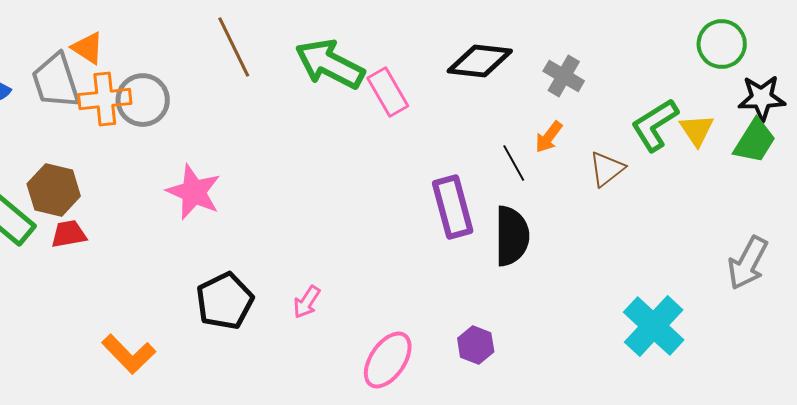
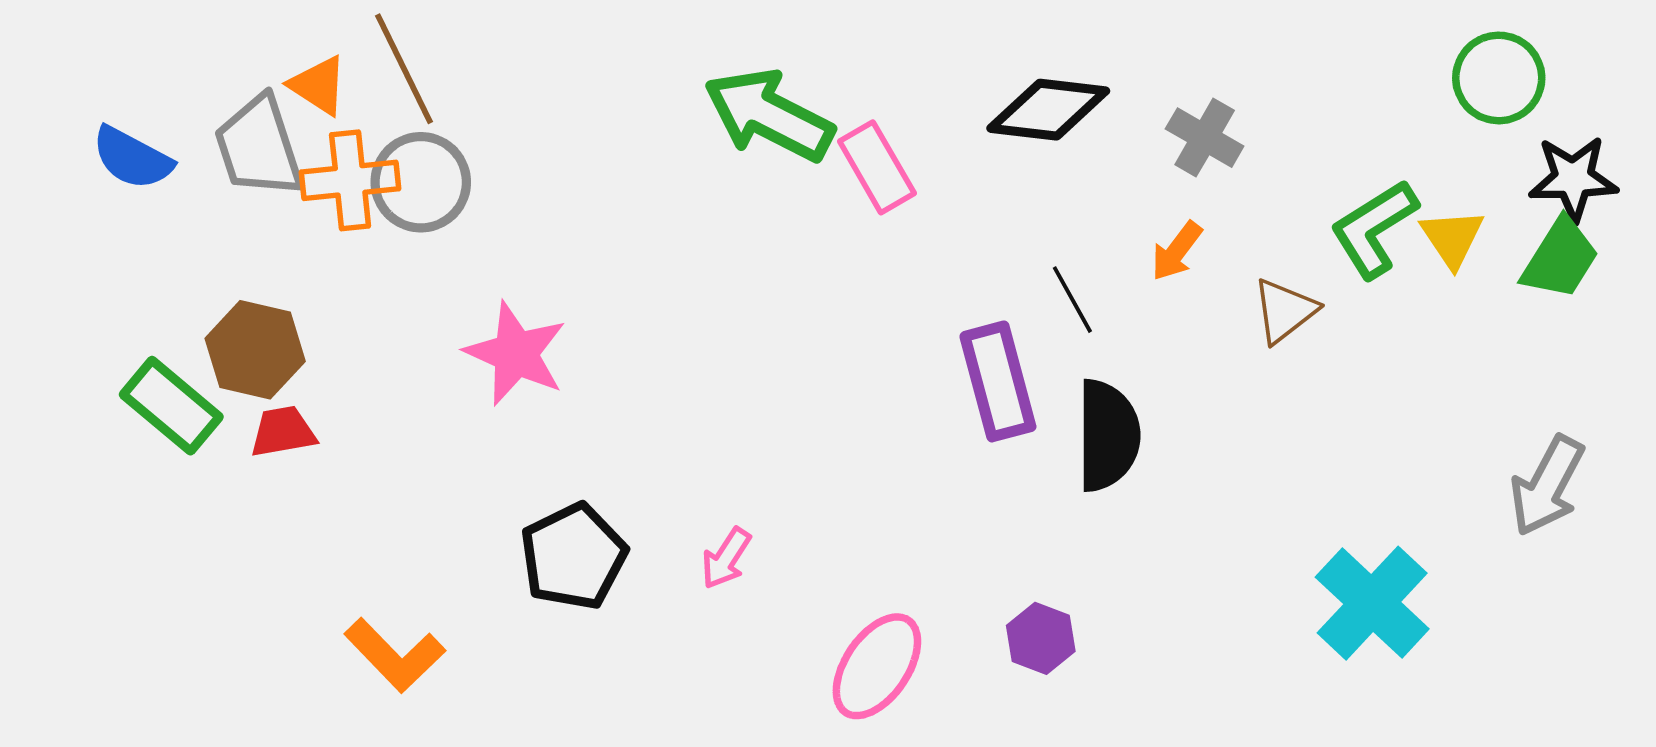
brown line: (234, 47) -> (404, 69), moved
black line: (514, 163) -> (1072, 300), moved

